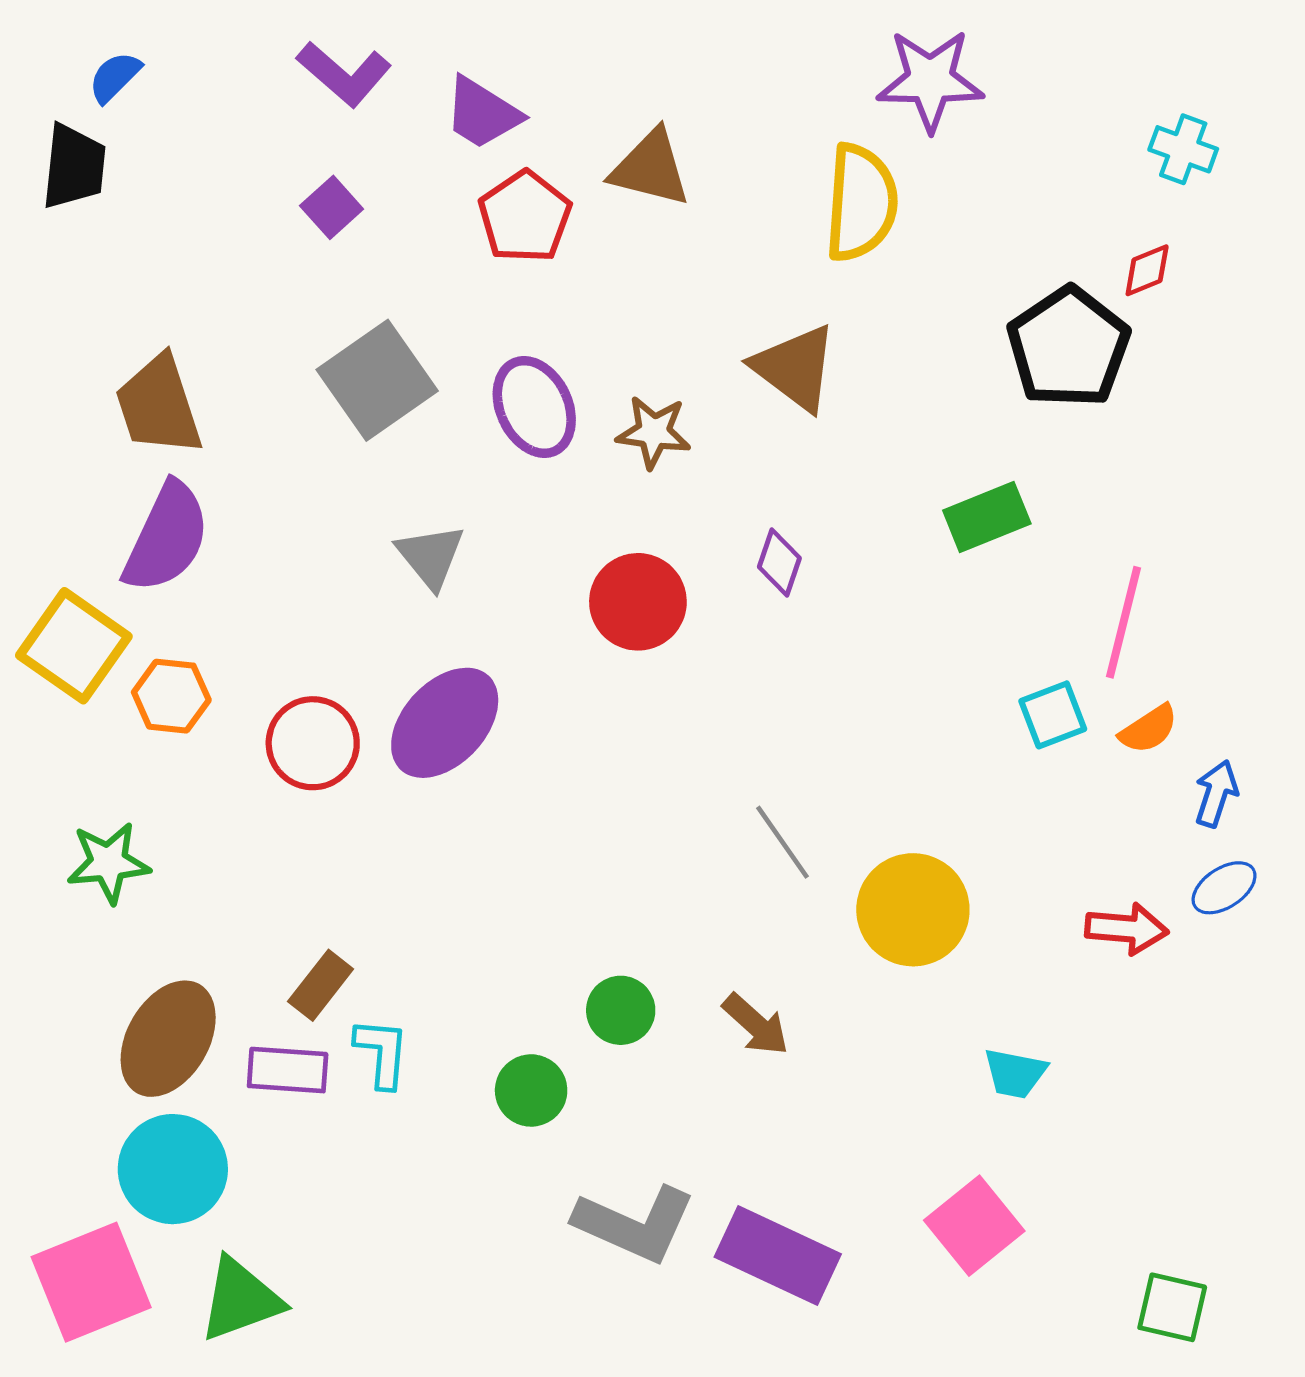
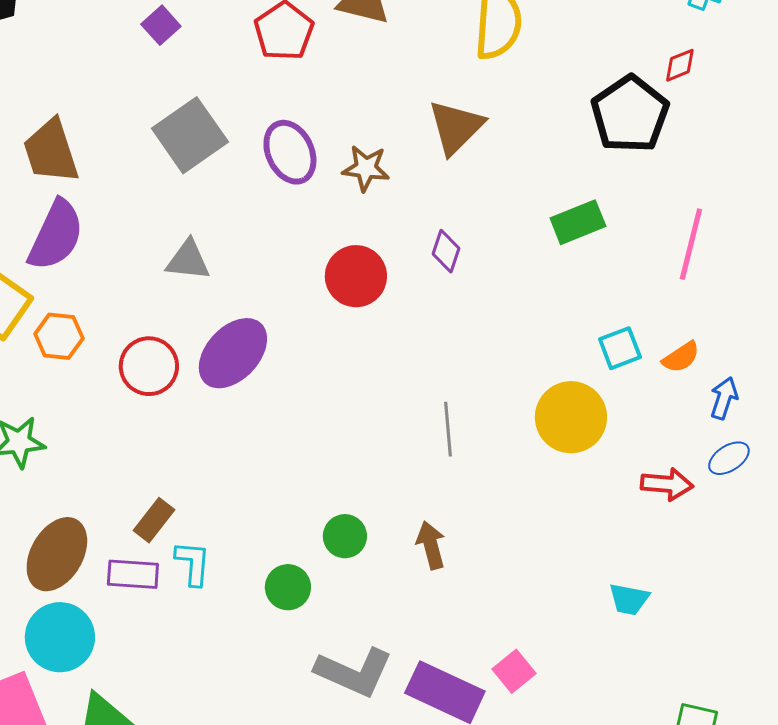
brown triangle: (795, 368) -> (456, 127), turned 38
gray triangle: (431, 556) -> (188, 260), moved, turned -45
pink line: (1123, 622) -> (691, 244), moved
gray line: (783, 842) -> (448, 429), turned 30
yellow circle: (913, 910) -> (571, 417), moved
brown arrow: (756, 1024) -> (431, 545), turned -147
cyan trapezoid: (1015, 1073) -> (629, 599), moved
pink square: (974, 1226) -> (514, 671), moved, size x0.7

